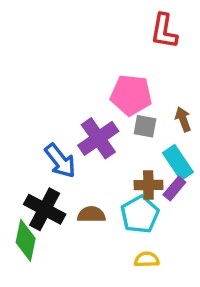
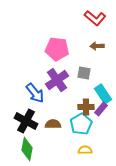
red L-shape: (164, 31) -> (95, 18), turned -60
pink pentagon: (131, 95) -> (57, 49), moved
brown arrow: (183, 119) -> (97, 46), moved, turned -72
green diamond: (26, 240) -> (27, 149), moved

